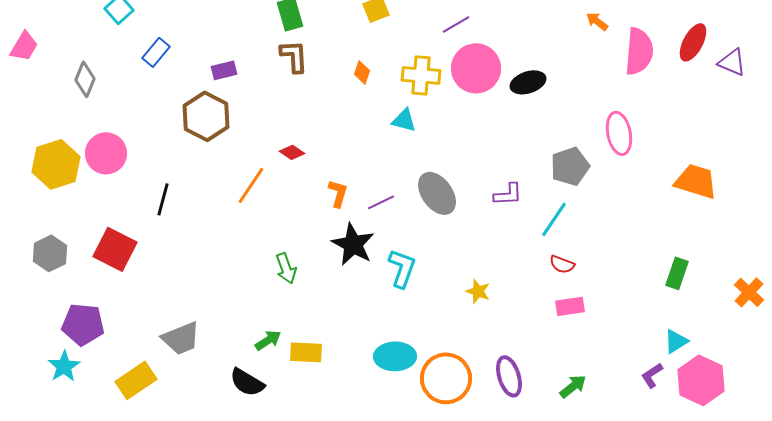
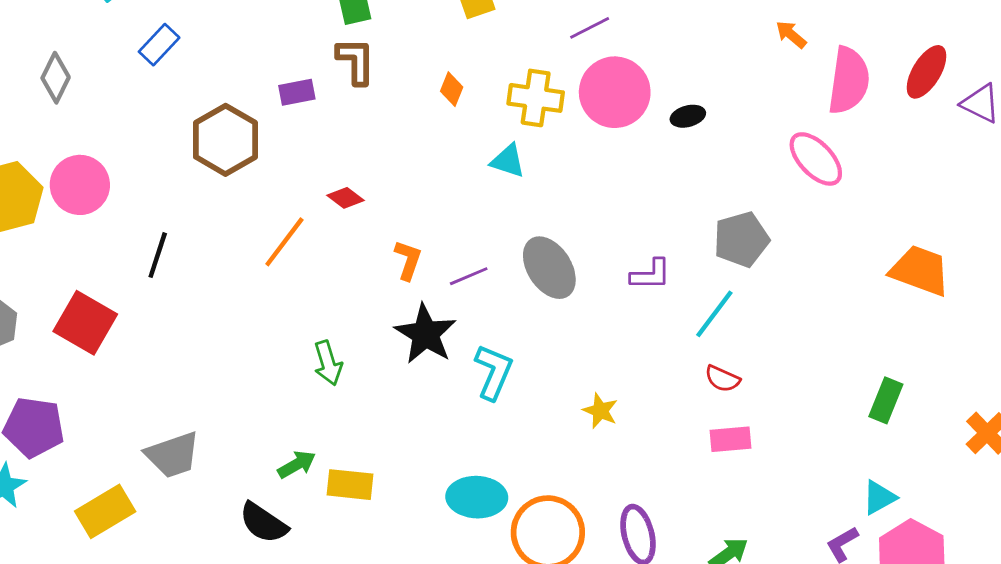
purple rectangle: (224, 70) -> (297, 92), moved
black ellipse: (528, 82) -> (688, 116), size x0.7
pink ellipse: (619, 133) -> (816, 159), moved, turned -36

